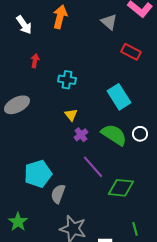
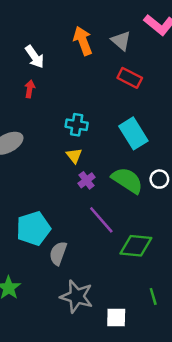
orange arrow: (60, 17) -> (83, 41), moved, turned -35
white arrow: (24, 25) -> (35, 57), moved
red rectangle: (131, 52) -> (130, 78), moved
cyan cross: (67, 80) -> (77, 125), moved

